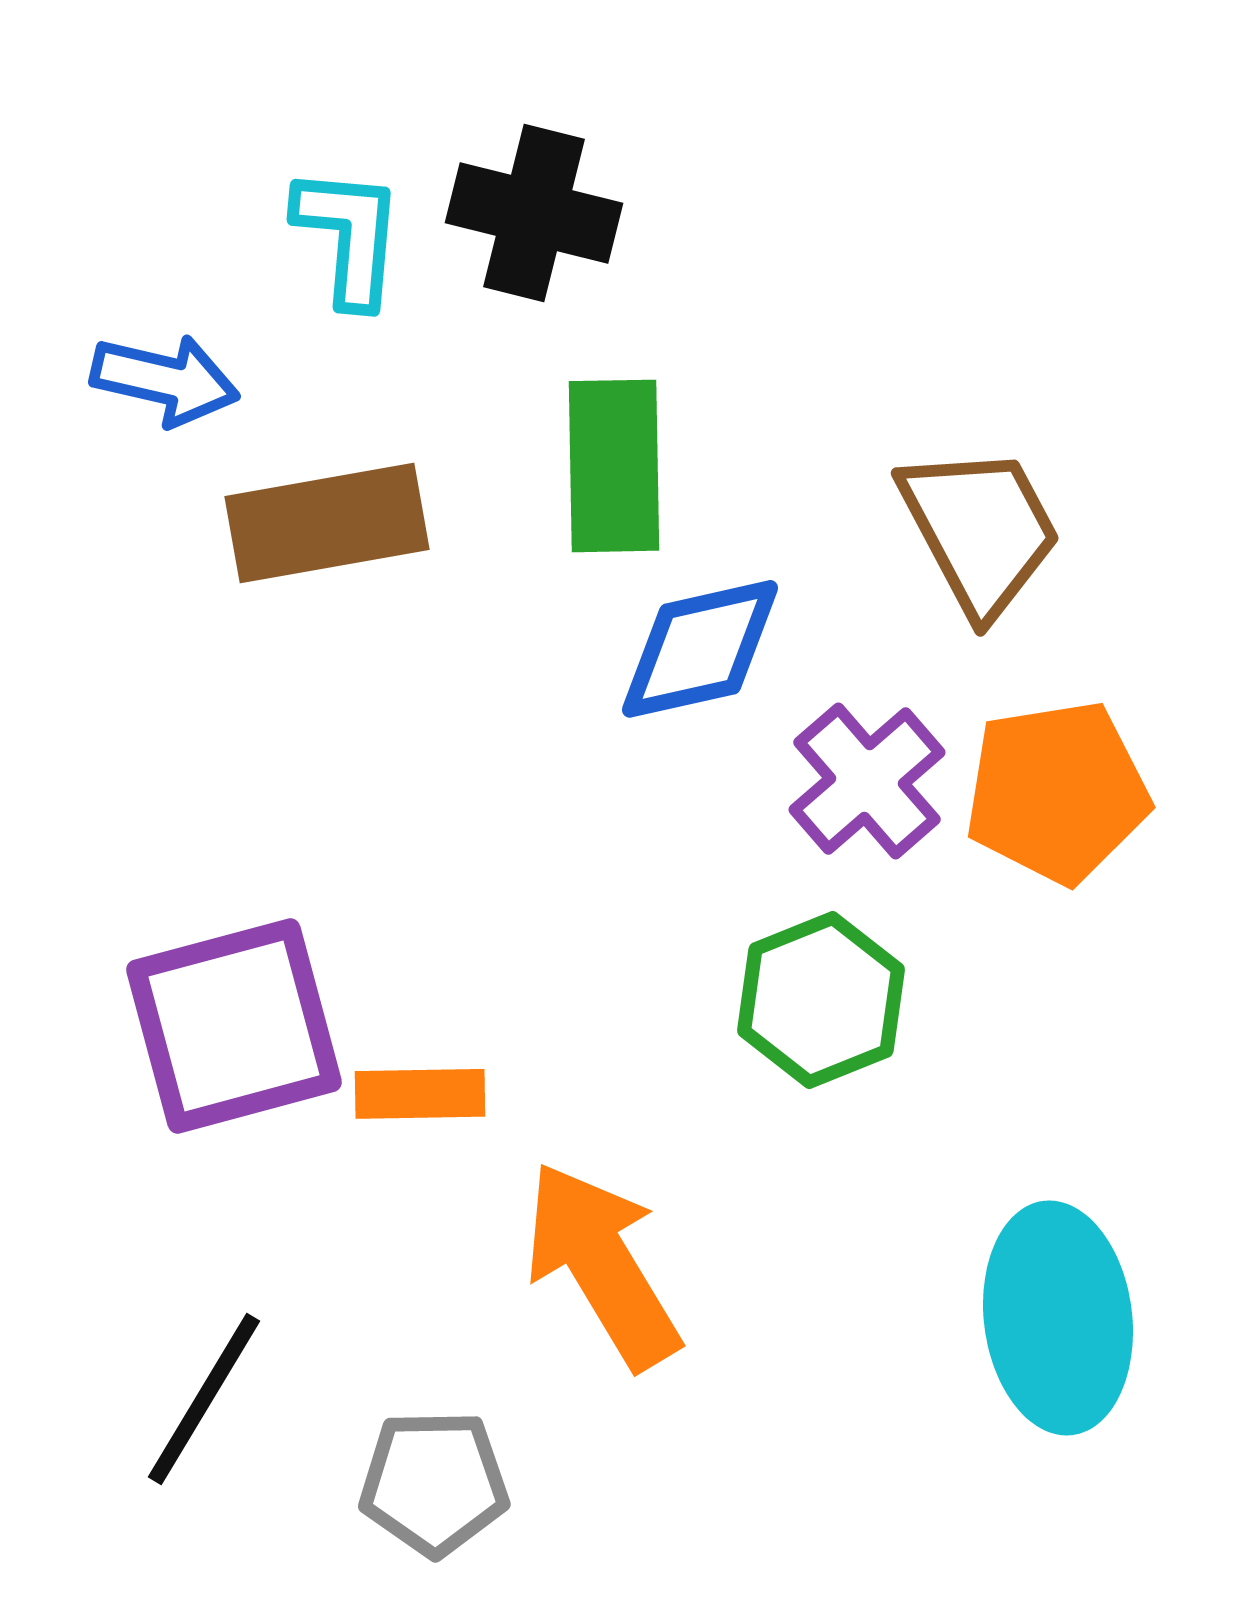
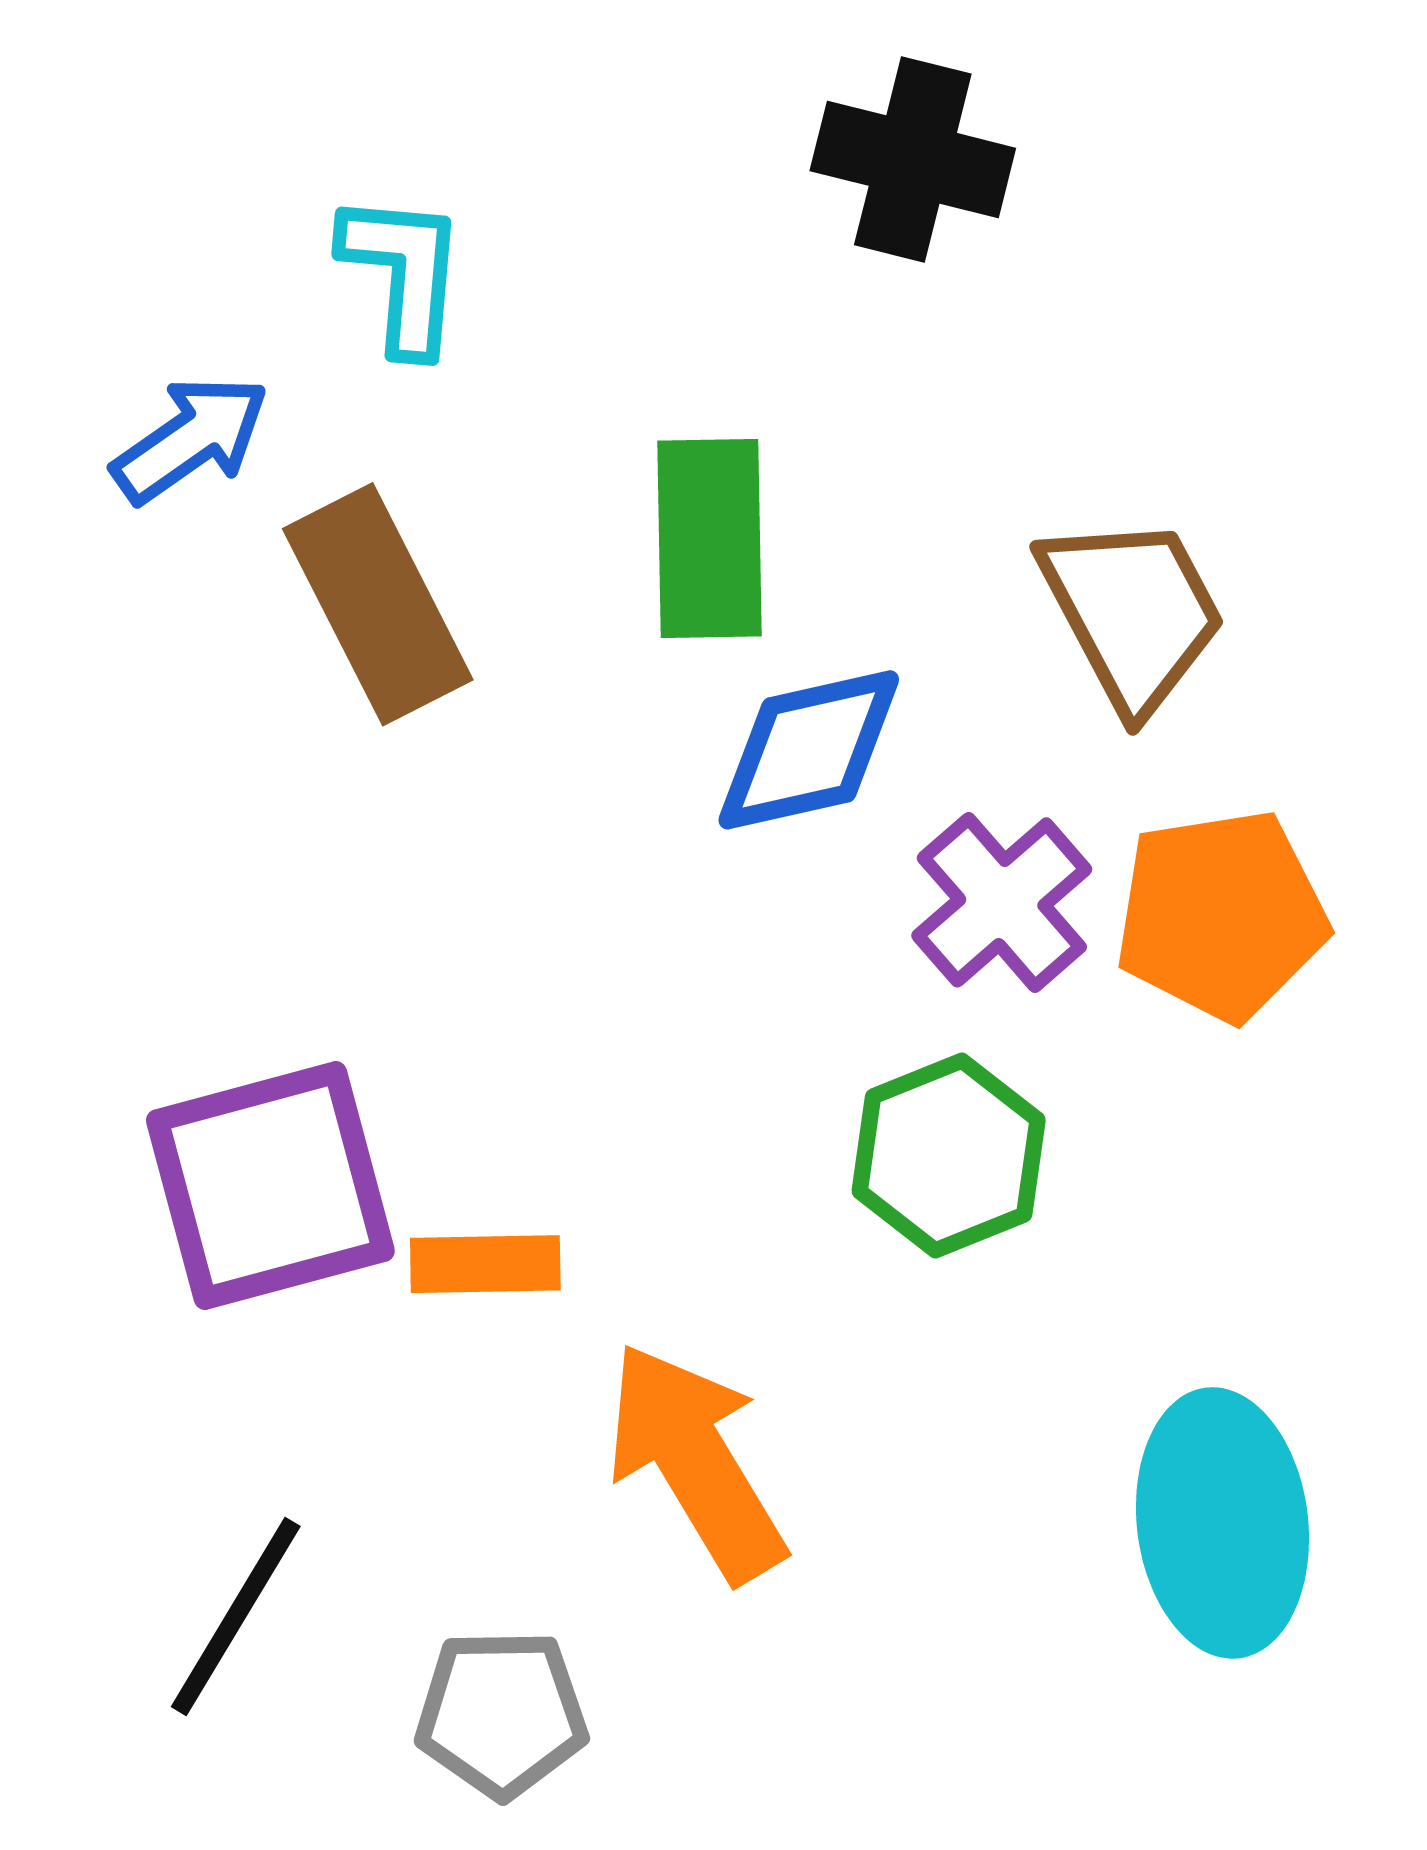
black cross: (534, 213) -> (913, 159), moved
blue arrow: (165, 380) -> (191, 439), turned -48
brown rectangle: (327, 523) -> (378, 604), turned 73

